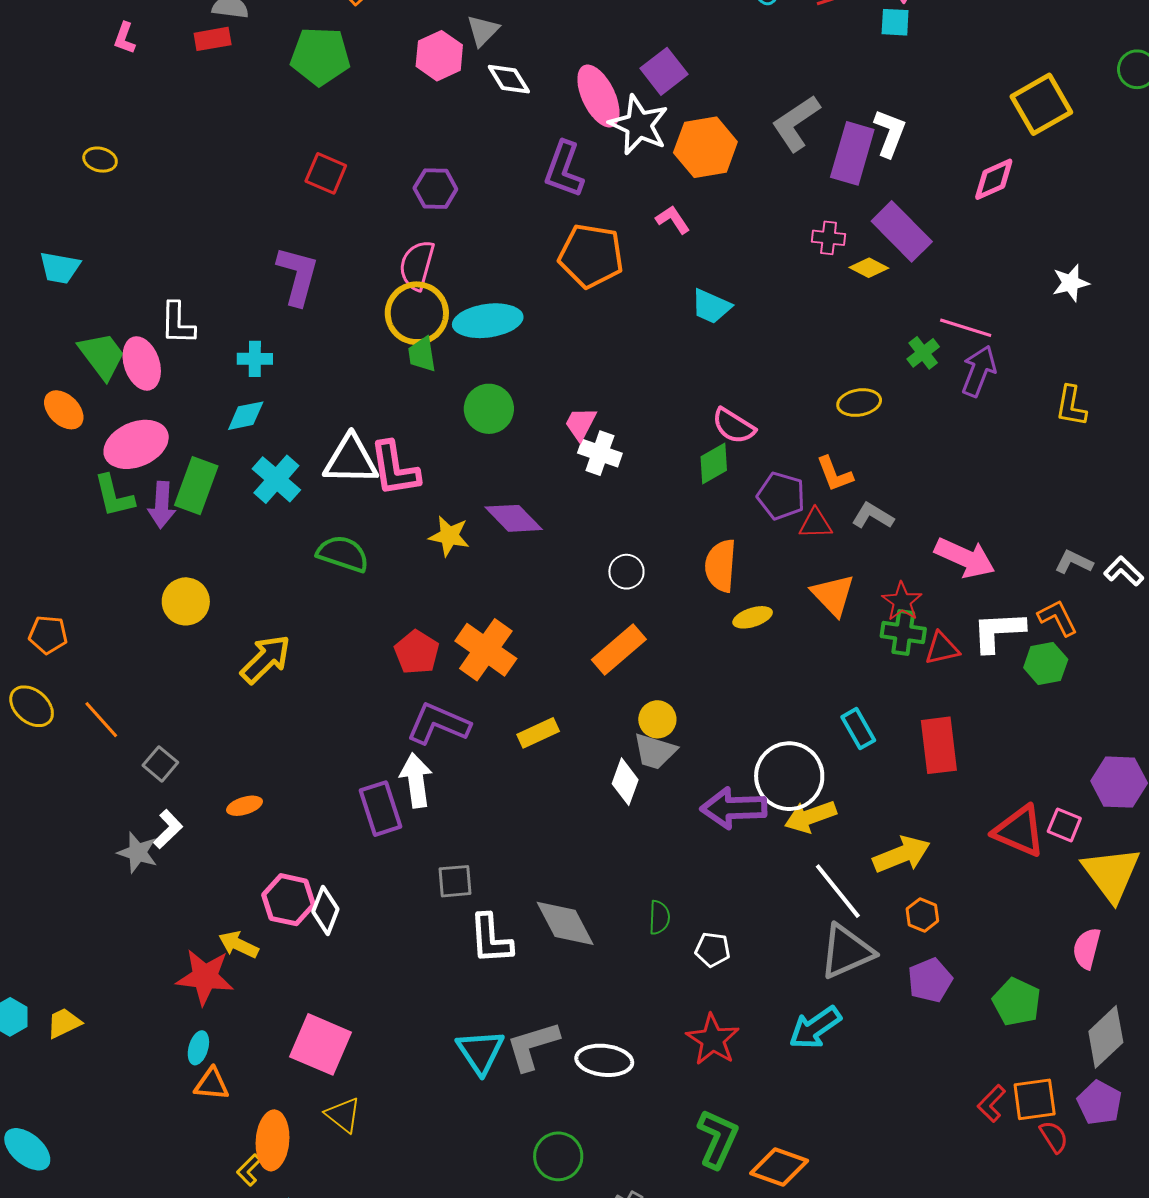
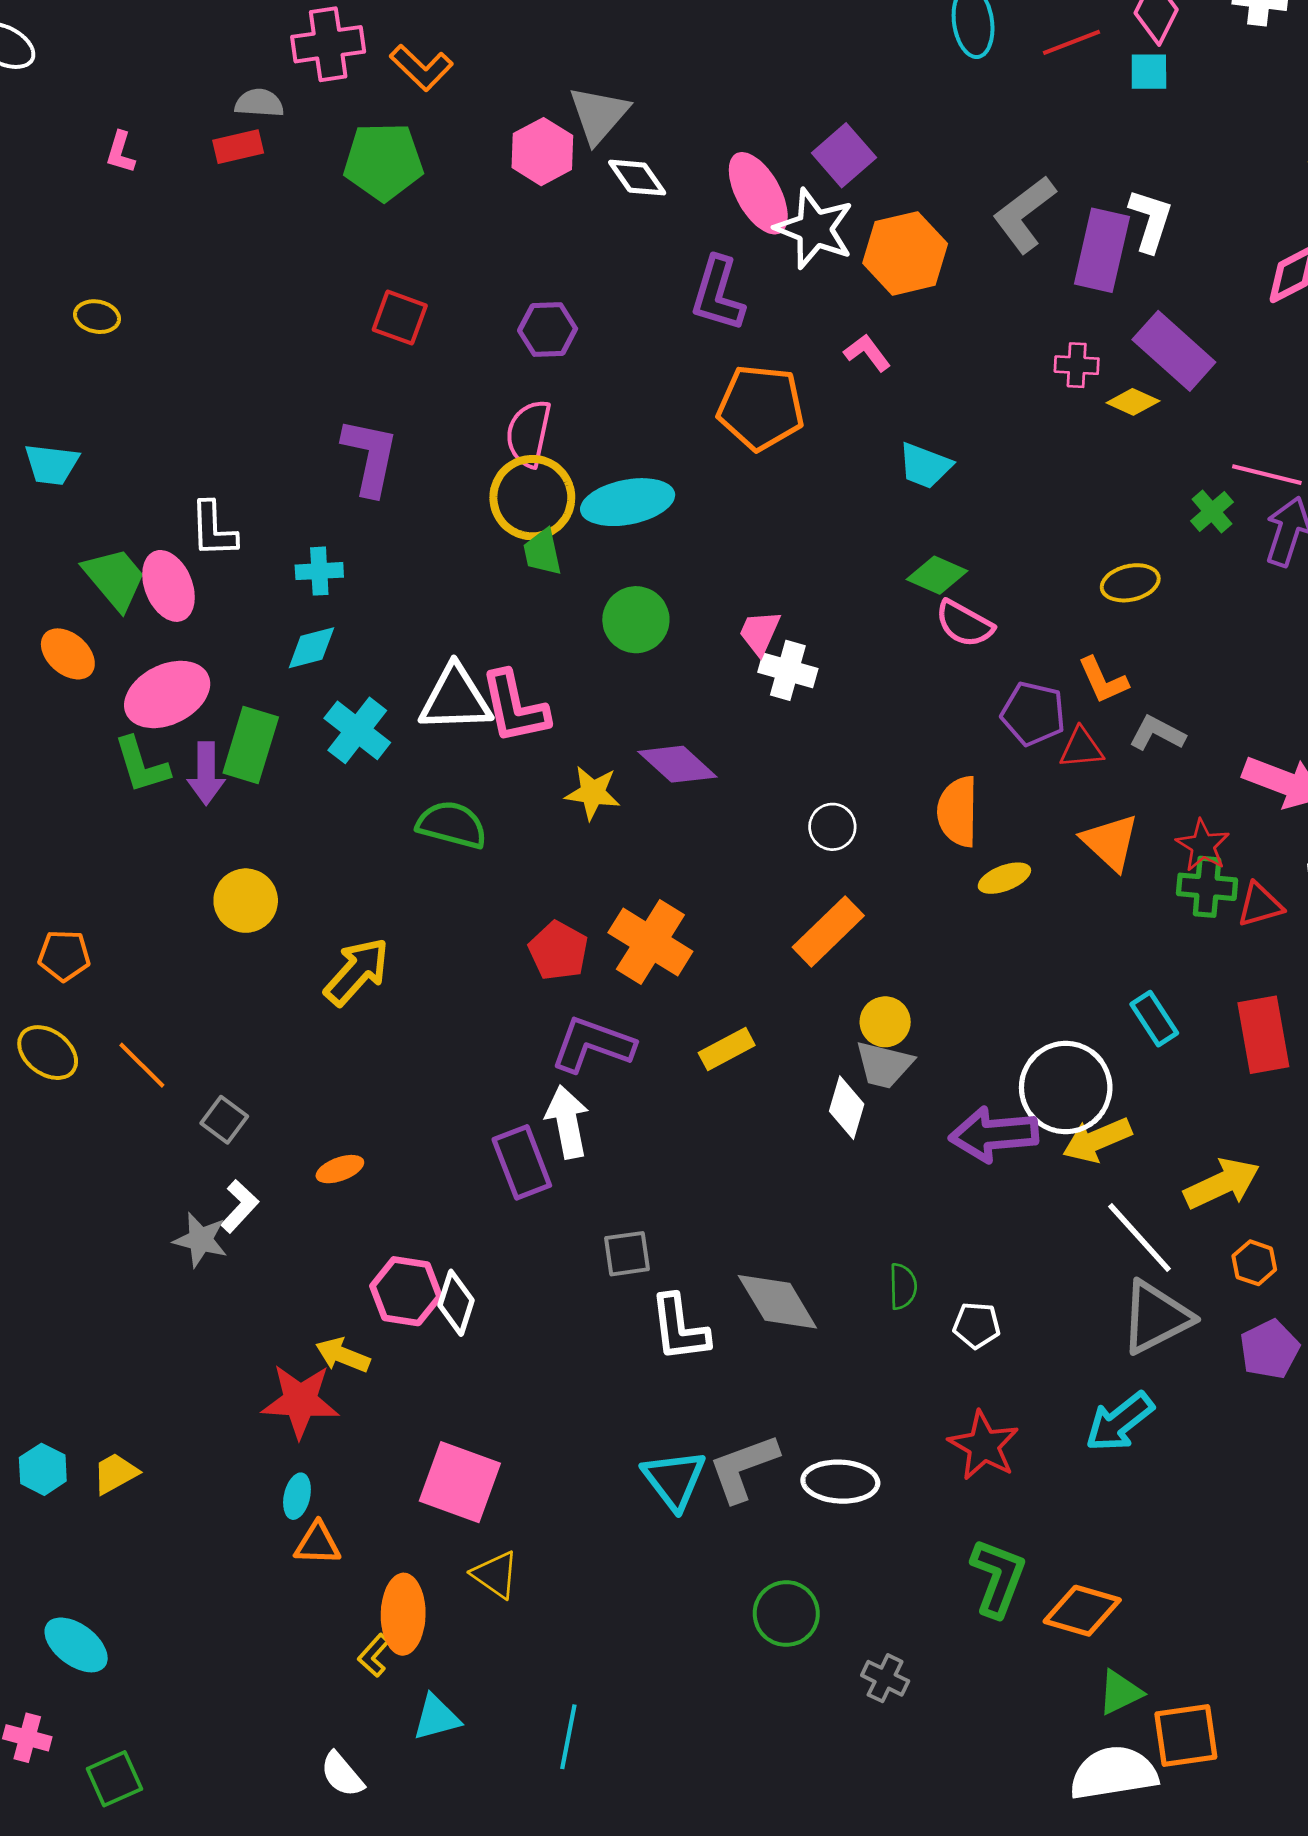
gray triangle: (483, 31) -> (599, 115), size x1.4
green diamond: (714, 463) -> (937, 575), moved, turned 57

